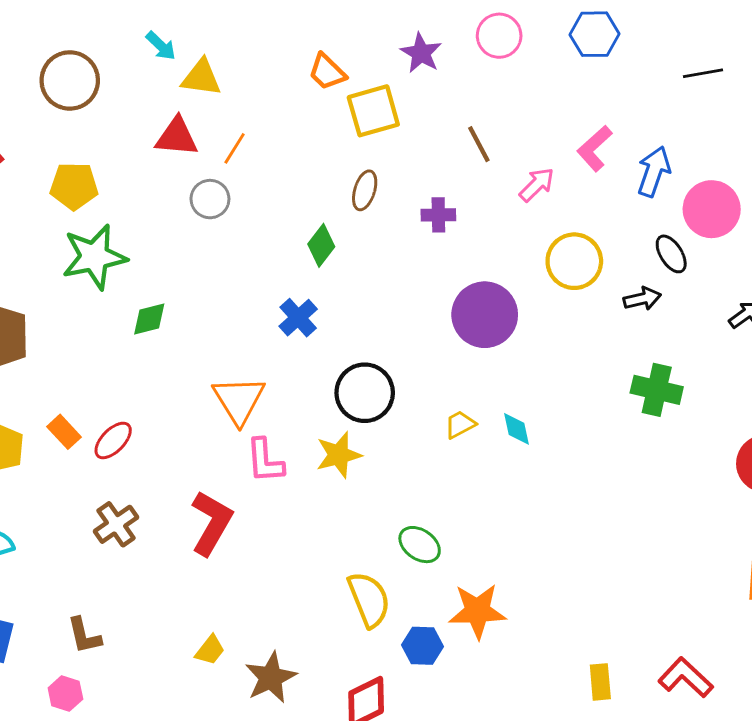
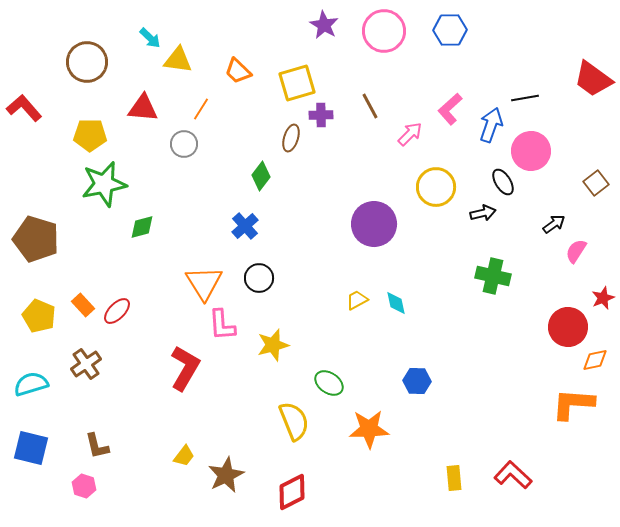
pink circle: (499, 36) -> (384, 31), size x1.4
purple star: (421, 53) -> (324, 25), moved
orange trapezoid: (327, 72) -> (238, 71), moved
black line: (703, 73) -> (525, 98), moved
red triangle: (177, 137) -> (143, 108), moved
purple cross: (438, 215) -> (321, 115), moved
black circle: (365, 393) -> (259, 278), moved, size x0.7
yellow star: (339, 455) -> (273, 345), moved
brown cross: (116, 524) -> (86, 364), moved
blue hexagon: (422, 646) -> (417, 381), moved

